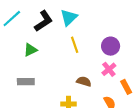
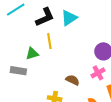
yellow line: (75, 45) -> (49, 41), moved
green triangle: (30, 50) -> (32, 54), moved

